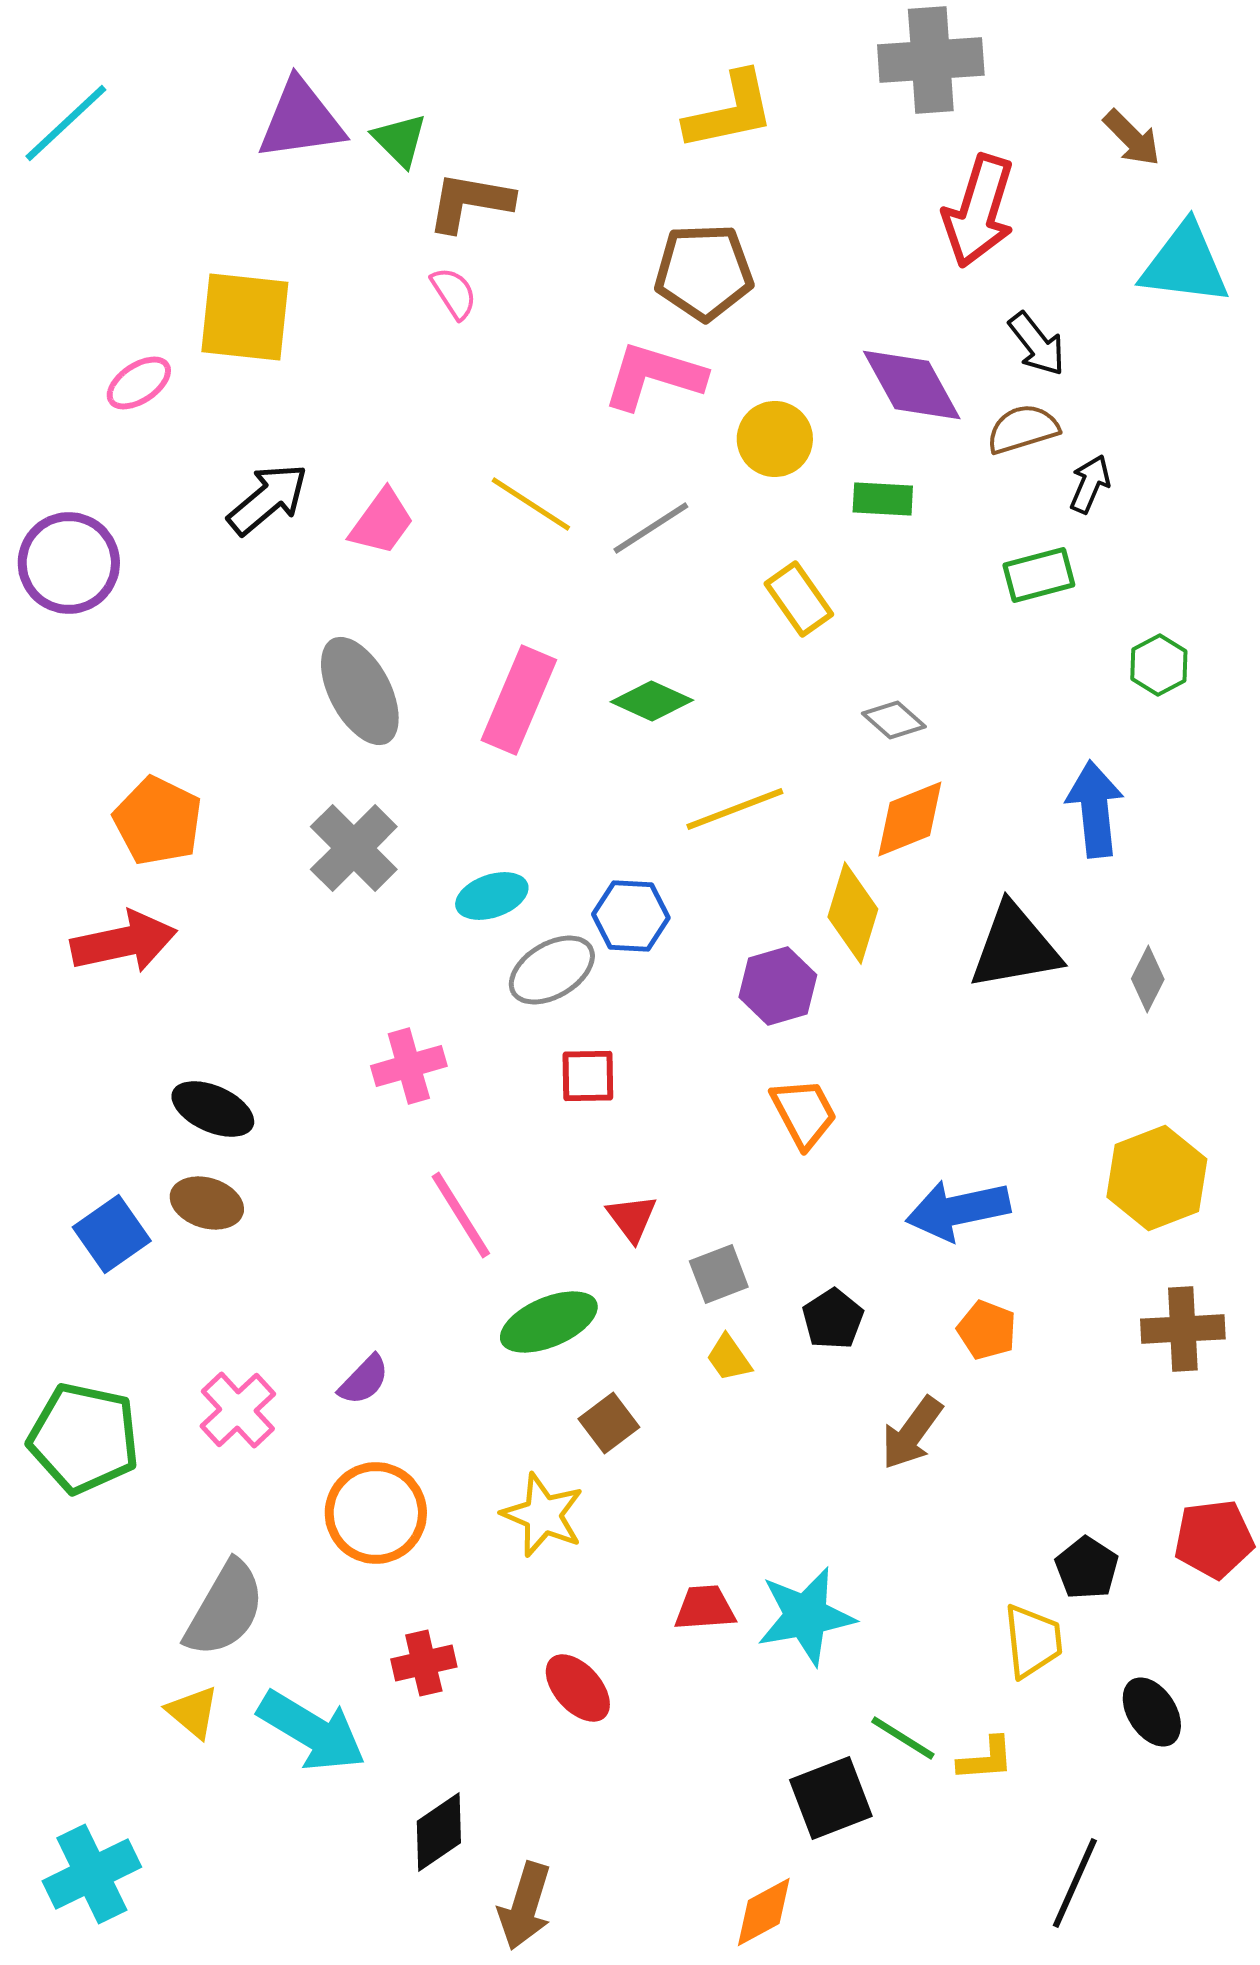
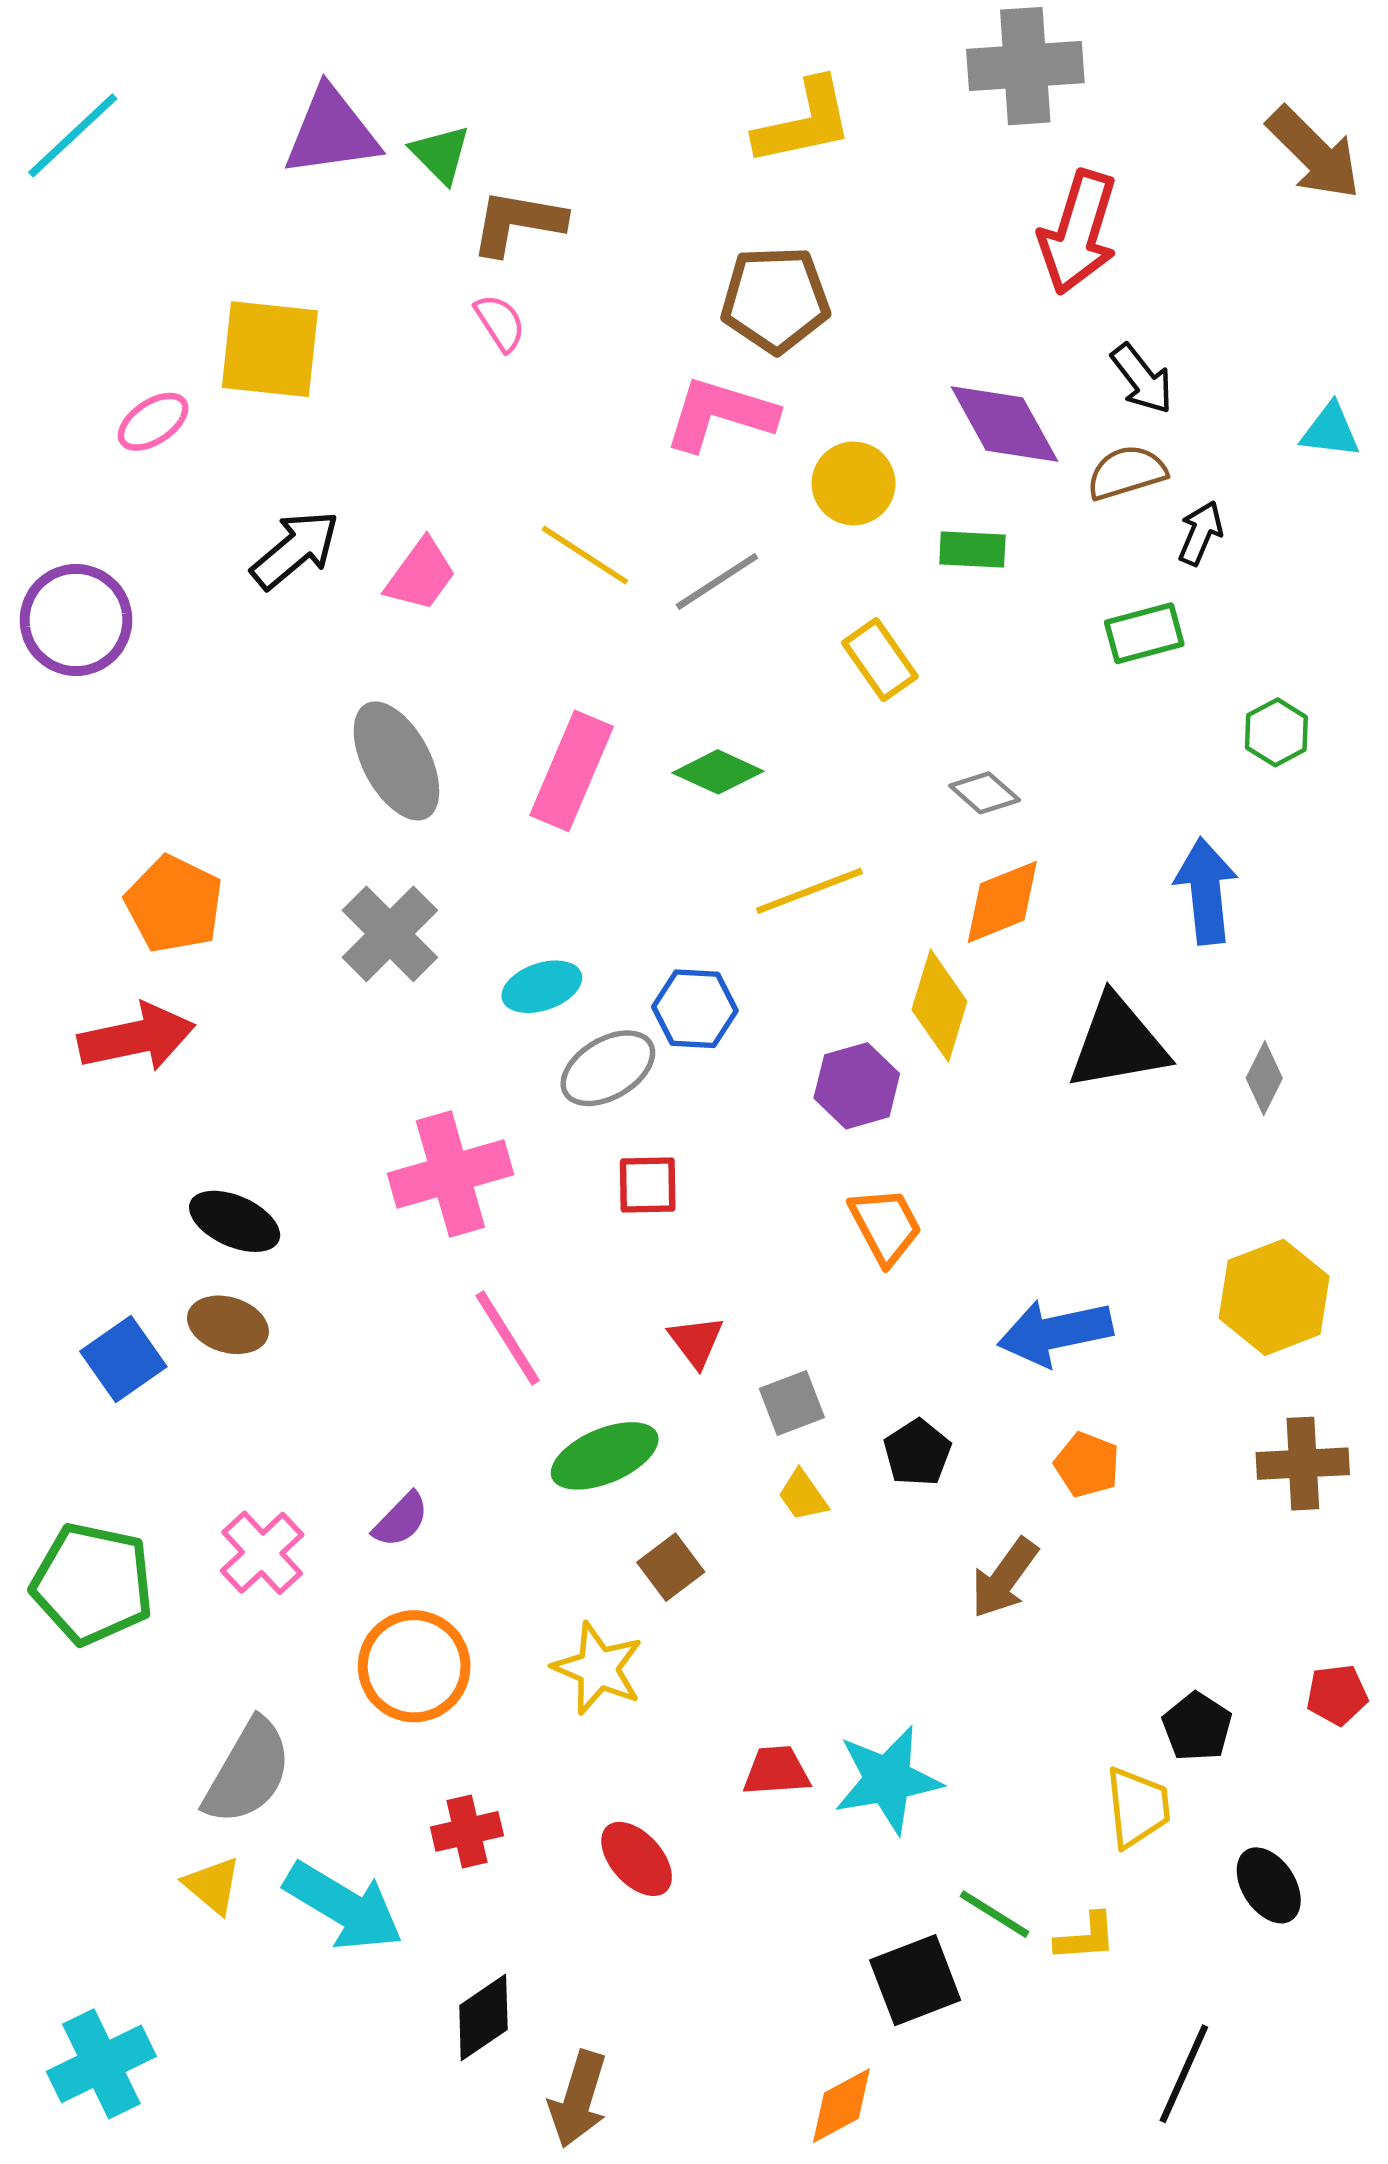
brown arrow: (1132, 138) -> (1314, 153), moved, size x1.5
cyan triangle: (1185, 264) -> (1330, 431), moved, size x0.6
pink cross: (409, 1066) -> (450, 1174), size x1.5
red pentagon: (1214, 1539) -> (1337, 1695), size x0.7

